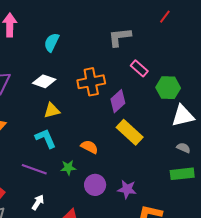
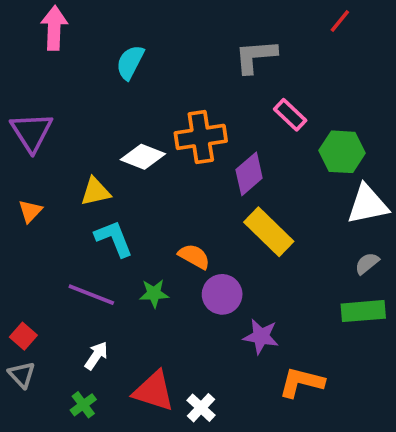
white diamond: (44, 81) -> (143, 157), moved
yellow triangle: (52, 110) -> (95, 192), moved
gray semicircle: (183, 148) -> (367, 263), turned -64
purple circle: (95, 185) -> (222, 294), moved

